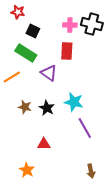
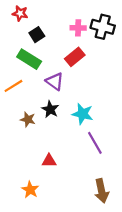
black square: (33, 31) -> (37, 35), turned 32
red rectangle: (67, 51) -> (75, 57), turned 48
black star: (47, 108) -> (50, 109), moved
brown arrow: (91, 171) -> (102, 191), size x1.5

